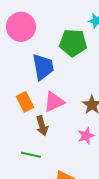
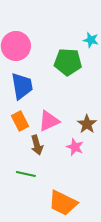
blue trapezoid: (43, 67) -> (22, 86), moved
pink star: (86, 136) -> (75, 147), moved, turned -30

